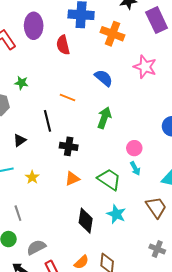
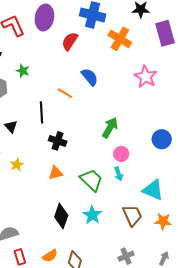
red semicircle: (63, 45) -> (70, 41), turned 36
blue semicircle: (104, 78) -> (90, 77), moved
green arrow: (104, 118) -> (110, 128), moved
black triangle: (20, 140) -> (11, 126), turned -48
gray cross: (157, 249) -> (126, 256), turned 35

